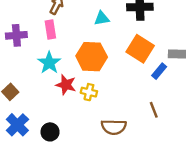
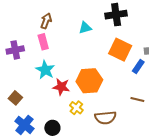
orange hexagon: (92, 57) -> (89, 81), moved
yellow cross: (89, 92) -> (76, 108), moved, turned 32
brown line: (154, 110) -> (137, 100), turned -48

